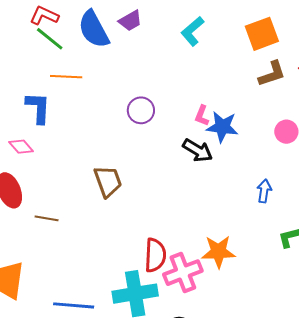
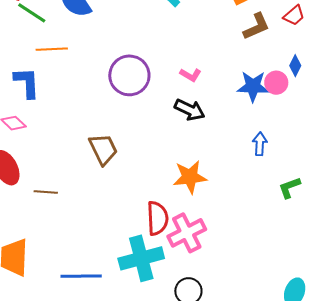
purple circle: (141, 110) -> (129, 75), size x1.5
pink L-shape: (202, 116) -> (191, 75), turned -75
blue star: (222, 127) -> (253, 86), moved
orange star: (218, 252) -> (190, 177), moved

